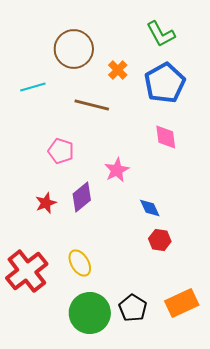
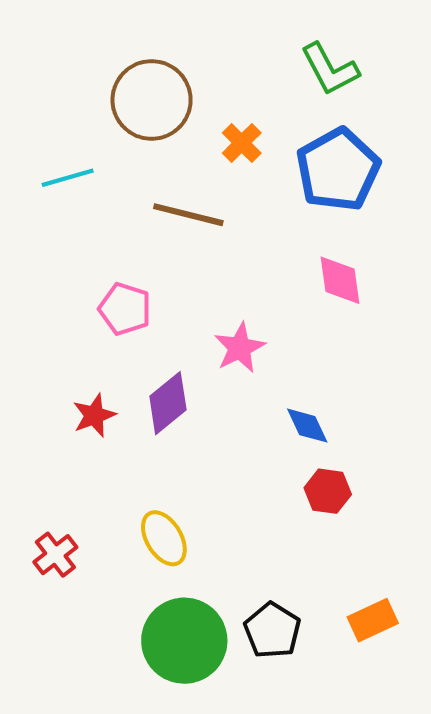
red cross: (27, 271) -> (55, 555), size x0.5
orange rectangle: (182, 303) -> (373, 620), size x0.7

